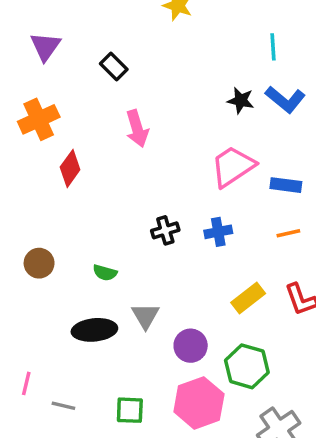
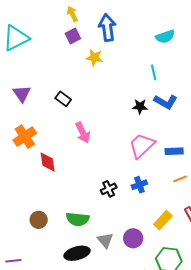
red diamond: (70, 168) -> (48, 162), turned -35
green semicircle: (105, 273) -> (78, 219), size x1.6
purple circle: (191, 346) -> (133, 238), moved

